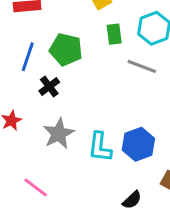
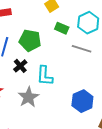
green rectangle: (114, 34) -> (62, 28), turned -56
cyan L-shape: (100, 147) -> (45, 76), moved

